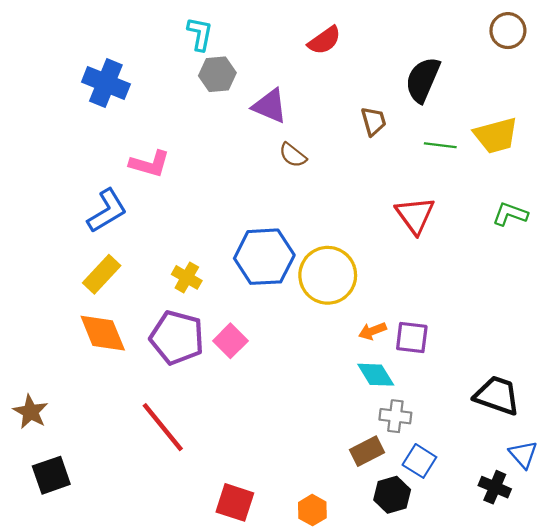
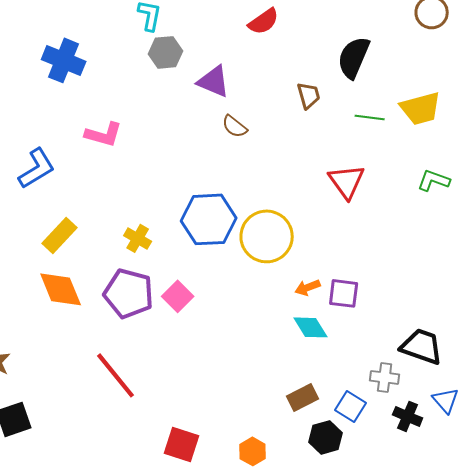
blue L-shape: (107, 211) -> (37, 168), moved
gray cross: (395, 416) -> (385, 377), moved
black cross: (495, 487) -> (408, 416), moved

